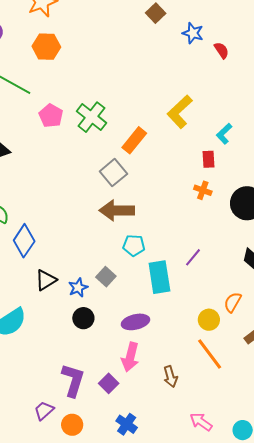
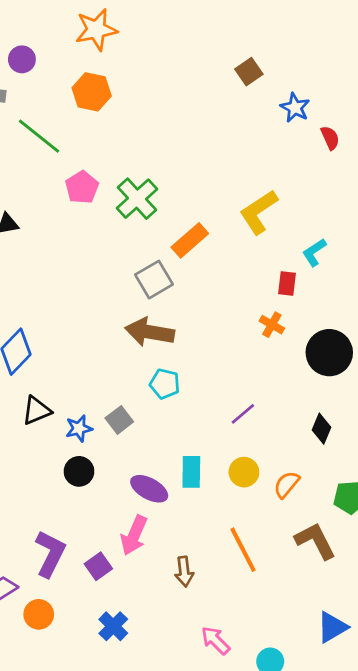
cyan rectangle: (159, 277) -> (191, 472), moved, size x0.7
yellow circle: (209, 320) -> (244, 472), moved
purple ellipse: (135, 322) -> (149, 489), turned 32

